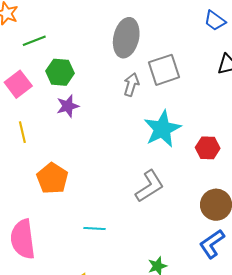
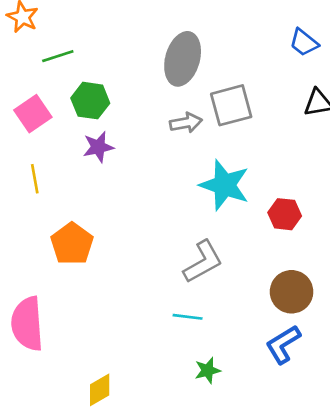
gray arrow: (131, 85) -> (186, 123), turned 60
cyan star: (162, 129) -> (225, 185), turned -30
cyan line: (95, 228) -> (188, 317), moved

